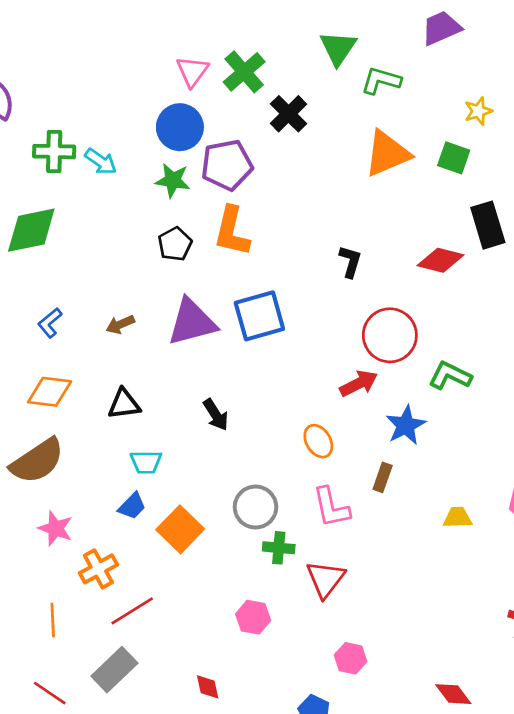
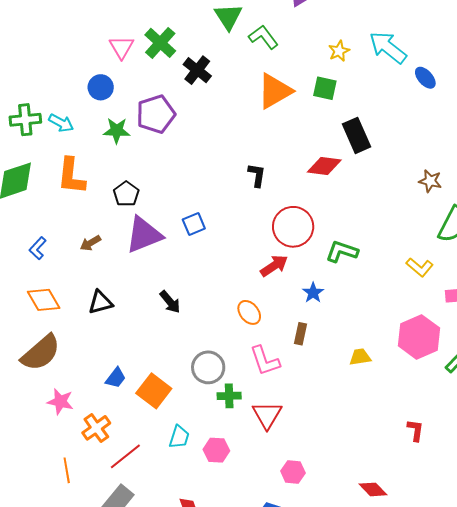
green L-shape: (381, 81) -> (263, 37), turned 44
blue circle: (180, 127) -> (101, 87), moved, size x0.7
orange L-shape: (232, 231) -> (71, 176), moved
black pentagon: (175, 244) -> (126, 194), moved
blue square: (259, 316) -> (194, 224), size x0.6
orange diamond: (50, 392) -> (44, 300), turned 60
blue star: (406, 425) -> (313, 293), size x0.7
cyan trapezoid: (146, 462) -> (179, 437), moved, turned -65

